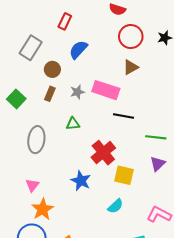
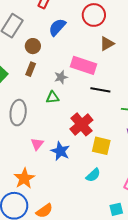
red circle: (131, 37) -> (94, 15), moved
gray star: (77, 92) -> (61, 77), moved
pink triangle: (32, 185) -> (37, 144), moved

